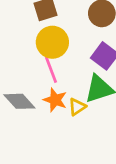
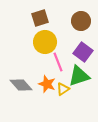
pink line: (51, 70) -> (58, 62), moved

